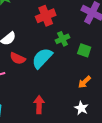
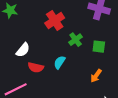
cyan semicircle: (42, 58) -> (60, 62), size x0.6
orange arrow: (84, 82) -> (96, 76), moved

